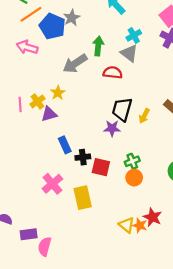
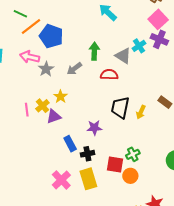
gray star: (72, 18) -> (46, 69), moved
cyan cross: (134, 35) -> (139, 46), moved
gray arrow: (75, 63) -> (74, 69), size x0.7
purple star: (112, 128) -> (94, 128), moved
red square: (101, 167) -> (115, 165), moved
orange circle: (134, 178) -> (130, 176), moved
yellow rectangle: (83, 198) -> (88, 179), moved

